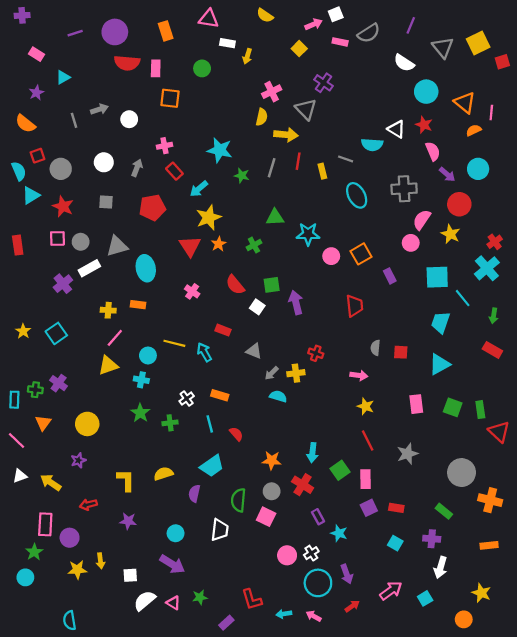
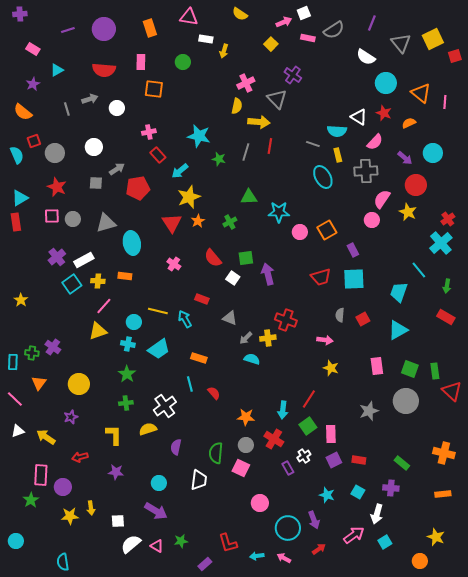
red semicircle: (127, 63) -> (104, 70), moved
orange semicircle: (474, 130) -> (409, 123), moved
pink semicircle: (433, 151) -> (375, 142), moved, turned 66
gray arrow: (137, 168) -> (117, 169), moved, turned 35
yellow rectangle: (322, 171) -> (338, 155), moved
cyan triangle: (31, 195) -> (20, 198), moved
white rectangle: (89, 268) -> (84, 260), moved
cyan square: (437, 277) -> (354, 279), moved
red trapezoid: (354, 306) -> (321, 277), turned 80
cyan square: (56, 333) -> (72, 284), moved
red square: (401, 352) -> (363, 319), turned -32
red cross: (316, 353) -> (286, 320), size x1.5
white cross: (187, 399) -> (165, 406), moved, size x1.6
green cross: (170, 423) -> (126, 403), moved
red line: (368, 441) -> (309, 399), moved, turned 60
cyan trapezoid: (212, 466) -> (159, 349), moved
gray circle: (462, 473) -> (406, 401), moved
cyan star: (339, 533) -> (327, 495), moved
white cross: (311, 553) -> (304, 456), moved
white arrow: (441, 567) -> (377, 514), moved
cyan circle: (25, 577) -> (16, 541), moved

